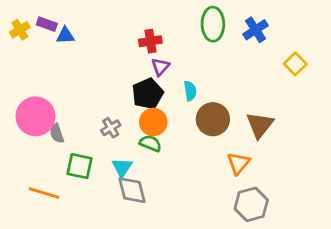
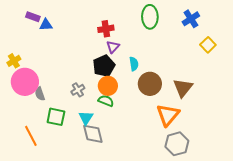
yellow cross: (20, 30) -> (14, 61), moved
blue cross: (255, 30) -> (191, 19), moved
orange triangle: (238, 163) -> (168, 115), size x1.4
orange line: (44, 193) -> (31, 136), turned 45

